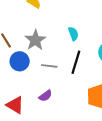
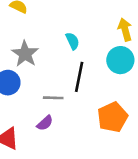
gray line: (49, 66) -> (53, 98), moved

